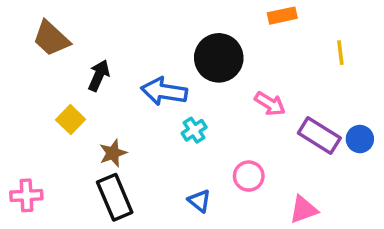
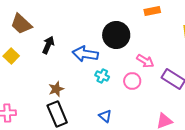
yellow square: (71, 120) -> (11, 56), moved
cyan cross: (194, 130) -> (102, 76), turned -32
pink circle: (249, 176) -> (132, 81), moved

